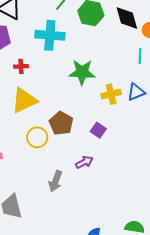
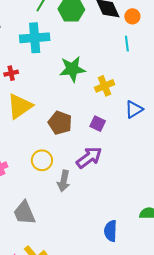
blue triangle: (136, 92) -> (134, 109), moved
yellow circle: (37, 137) -> (42, 160), moved
purple arrow: (84, 162) -> (89, 157), size x1.5

